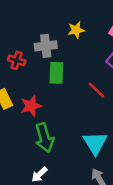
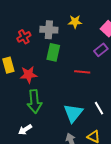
red cross: (17, 60) -> (24, 37), turned 32
red line: (97, 90) -> (82, 72), turned -49

